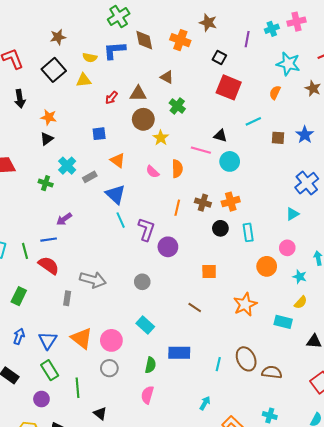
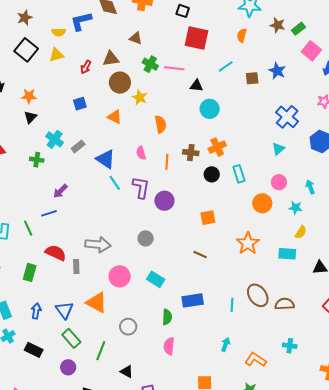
pink line: (201, 150) -> (174, 68), moved
orange triangle: (118, 160) -> (115, 117), moved
pink semicircle: (153, 172) -> (141, 153), moved, turned 40
red semicircle: (49, 265) -> (56, 253), moved
pink circle: (111, 340) -> (120, 276), moved
green line: (77, 388) -> (101, 351), turned 36

